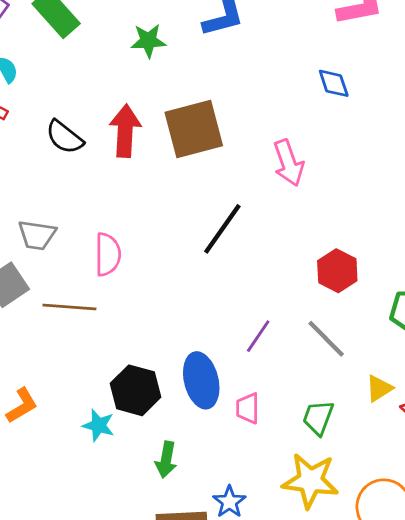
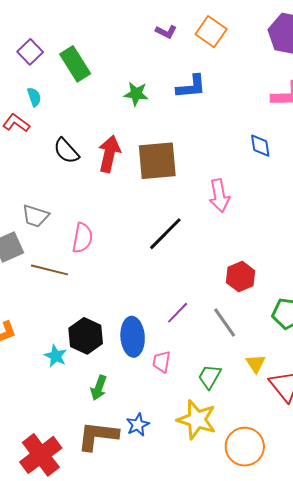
yellow triangle: (379, 388) -> (256, 364), turned -40

